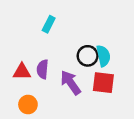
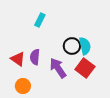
red triangle: (22, 72) -> (18, 59), turned 35
red square: (103, 83) -> (85, 68), turned 30

